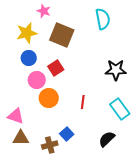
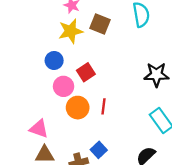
yellow star: (27, 33) -> (71, 31), moved
brown square: (62, 35) -> (100, 24), moved, size x0.7
red line: (83, 102) -> (104, 106), moved

